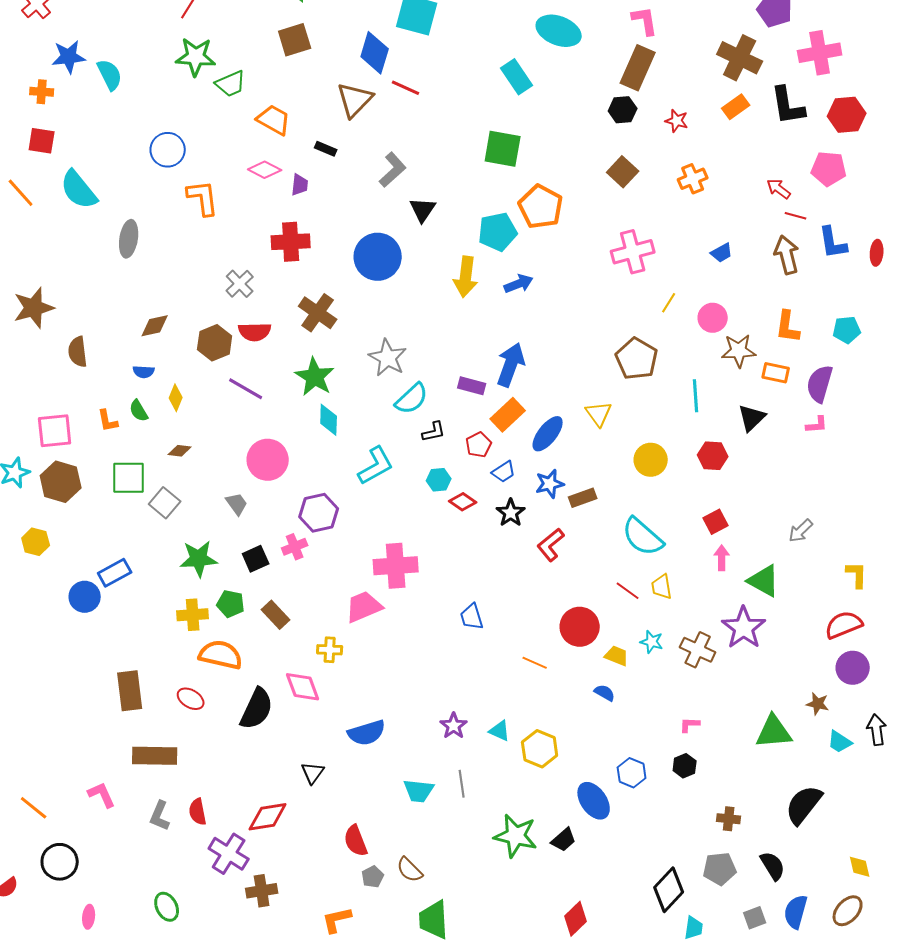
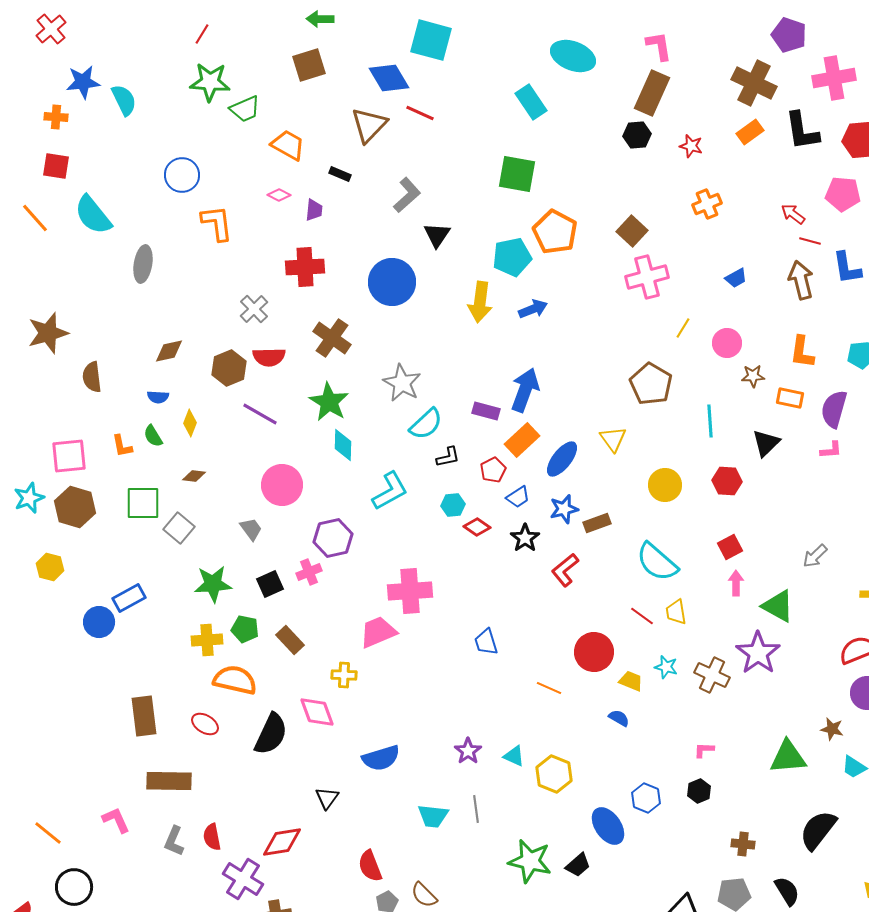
blue diamond: (375, 53) -> (389, 78), turned -48
pink diamond: (265, 170) -> (279, 195), size x0.7
brown square: (623, 172) -> (632, 231), moved
brown star: (739, 351) -> (753, 376), size x0.7

